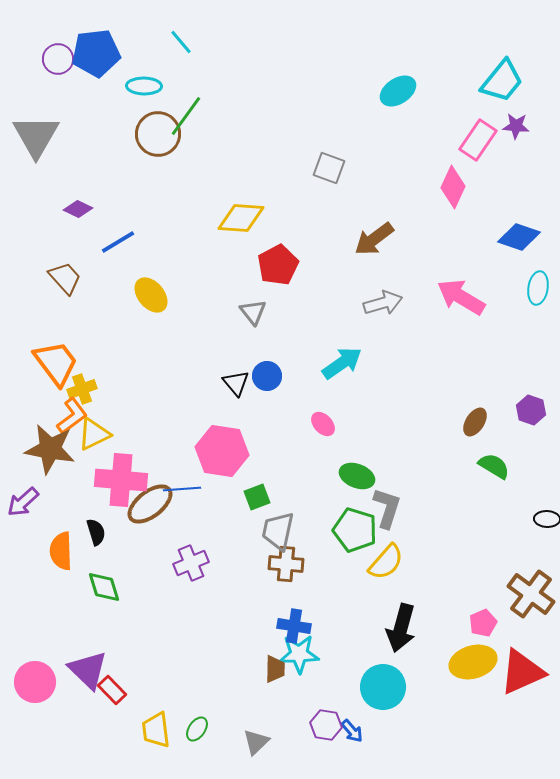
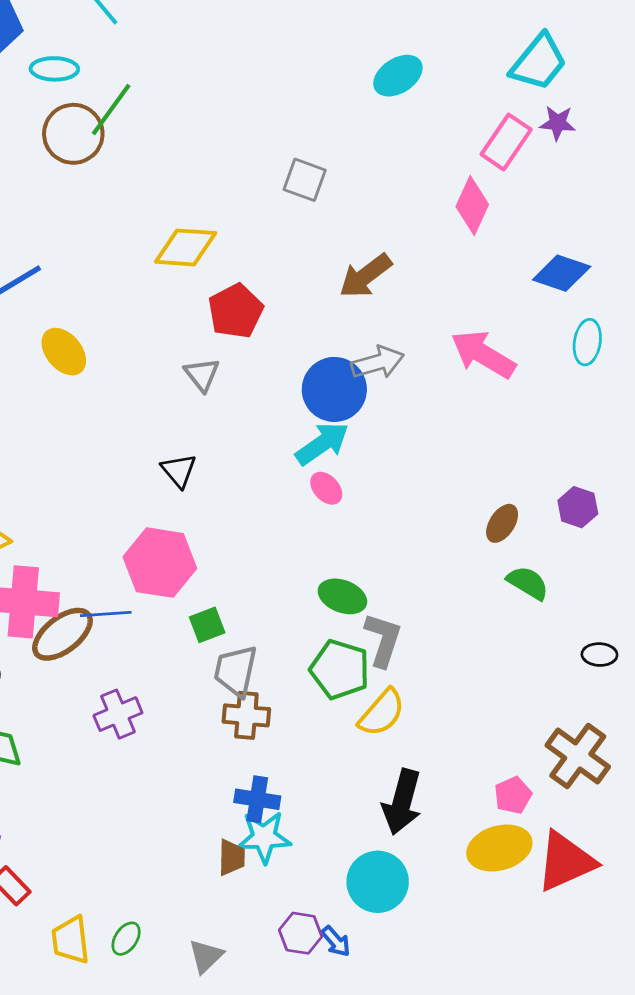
blue circle: (267, 376) -> (334, 389), moved, size x1.6
pink ellipse: (323, 424) -> (326, 488), moved

